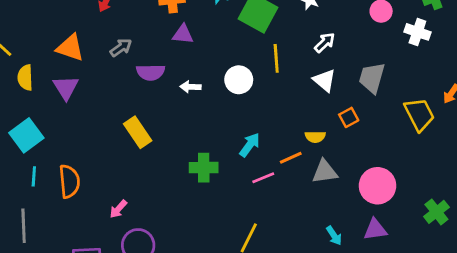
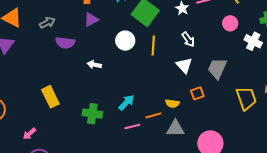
purple triangle: (183, 34) -> (91, 20), turned -42
white arrow: (325, 43) -> (188, 39), turned 91
white circle: (239, 80) -> (125, 41), moved
white arrow: (190, 87) -> (94, 65), moved
yellow rectangle: (138, 132) -> (50, 97), moved

